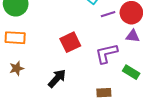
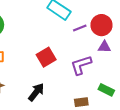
green rectangle: (131, 72) -> (106, 90), moved

